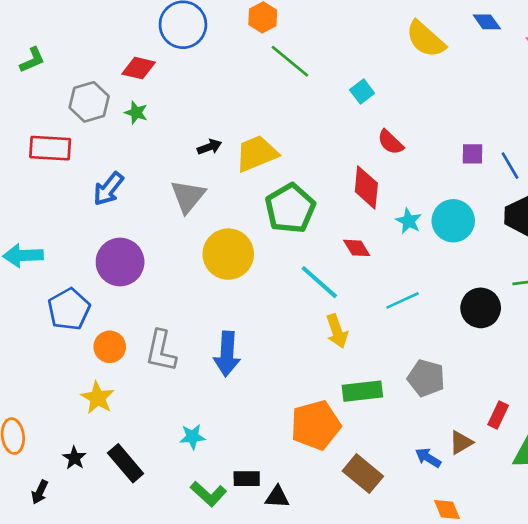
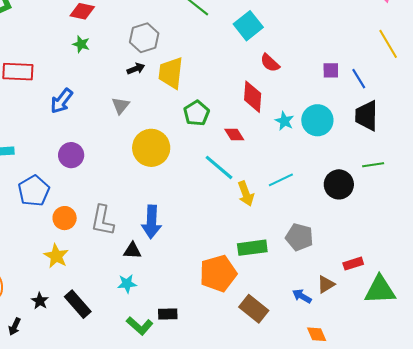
cyan square: (362, 92) -> (248, 26), size x1.6
gray hexagon: (89, 102) -> (144, 38), moved
yellow trapezoid: (257, 154) -> (171, 73), turned -60
gray triangle: (188, 196) -> (121, 106), size x0.7
green pentagon: (290, 208) -> (196, 113), size x0.7
red diamond: (357, 248) -> (234, 135), moved
purple circle: (120, 262) -> (71, 155), size x0.7
yellow arrow: (337, 331) -> (246, 194), moved
red rectangle: (498, 415) -> (353, 264), turned 48
black triangle: (277, 497) -> (132, 251), moved

